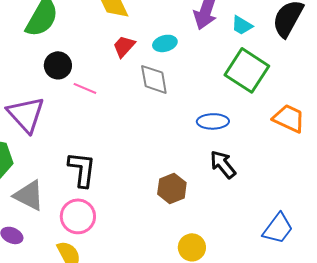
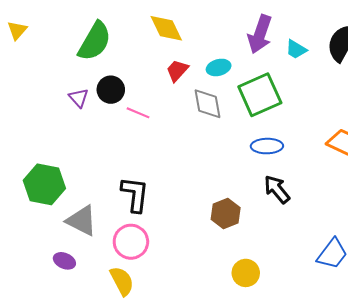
green square: (247, 70) -> (260, 95), moved, turned 33
purple triangle: (26, 114) -> (79, 98), moved, size x0.5

